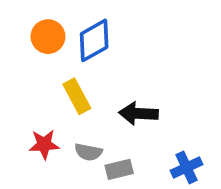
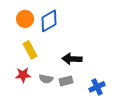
yellow rectangle: (77, 96) -> (30, 50), moved
gray rectangle: (119, 169) -> (66, 81), moved

